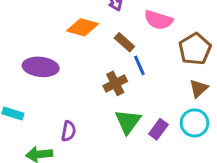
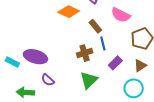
purple ellipse: (41, 67) -> (35, 57), moved
purple rectangle: (158, 129) -> (115, 63), moved
purple semicircle: (69, 131) -> (48, 80), turned 112

